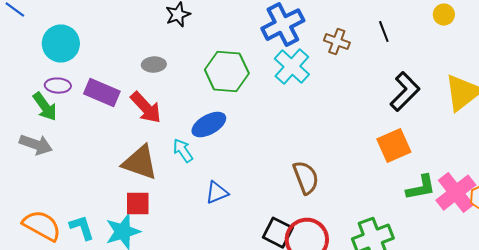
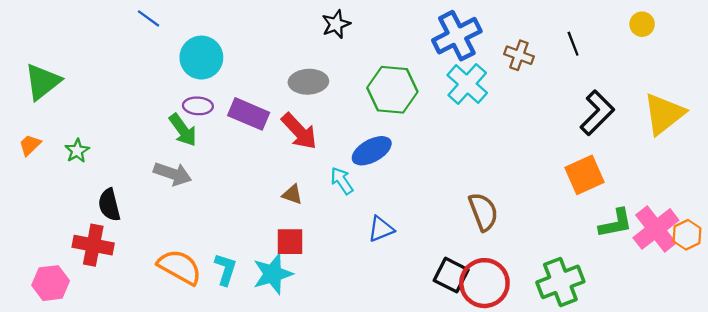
gray ellipse: (154, 65) -> (308, 82), size x1.4
brown triangle: (140, 163) -> (292, 194), size x0.5
cyan L-shape: (82, 228) -> (226, 269), turned 36

